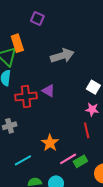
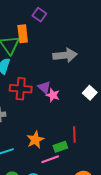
purple square: (37, 19) -> (39, 15), moved
pink star: (92, 109) -> (53, 95), moved
green rectangle: (80, 161) -> (60, 147), moved

